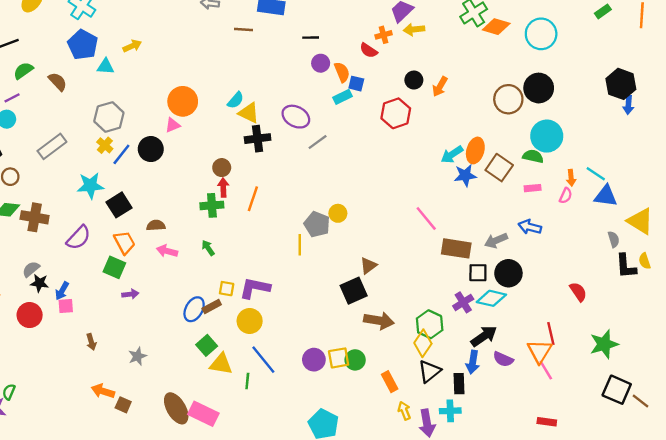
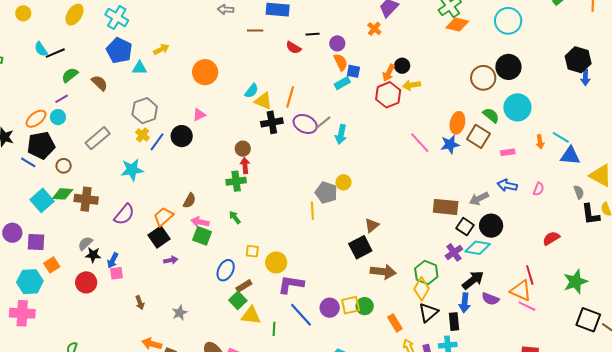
orange diamond: (496, 27) -> (457, 25), moved
yellow arrow: (414, 29) -> (412, 85), moved
orange cross: (384, 35) -> (374, 29), turned -32
red semicircle: (369, 50) -> (293, 48), moved
purple circle: (321, 63) -> (337, 43), moved
orange arrow: (440, 87) -> (389, 73), moved
orange circle: (183, 101) -> (205, 72), moved
purple ellipse: (296, 117) -> (305, 124), moved
cyan arrow: (452, 154) -> (341, 134), moved, turned -42
green semicircle: (533, 156) -> (491, 115), moved, turned 30
pink semicircle: (566, 196) -> (539, 189), moved
orange line: (253, 199) -> (290, 97), moved
black square: (119, 205) -> (159, 237), moved
pink line: (426, 219) -> (420, 143), moved
brown semicircle: (156, 225) -> (189, 201), turned 126
orange trapezoid: (124, 242) -> (164, 217), turned -100
green square: (114, 267) -> (202, 236), moved
black square: (478, 273) -> (465, 227), turned 36
purple L-shape: (255, 288) -> (291, 284), moved
red semicircle: (578, 292) -> (551, 238), turned -84
brown rectangle: (212, 307) -> (244, 286), moved
yellow circle: (250, 321) -> (276, 262), moved
orange triangle: (539, 351) -> (521, 291), turned -35
blue line: (263, 360) -> (301, 315), moved
pink line: (546, 370) -> (527, 306), turned -30

